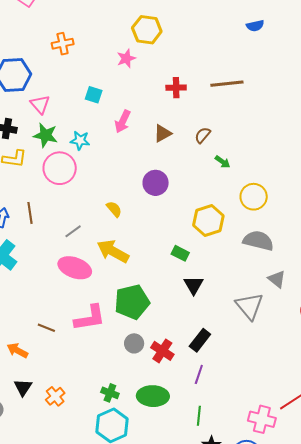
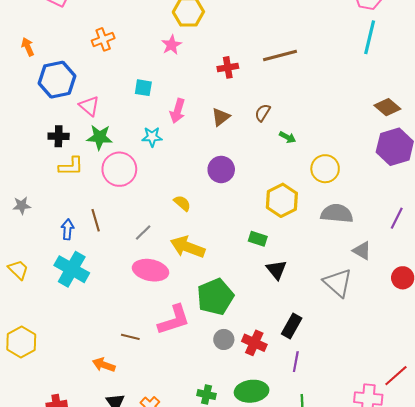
cyan star: (80, 140) -> (152, 137), moved

